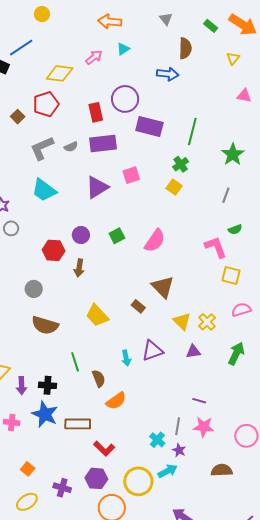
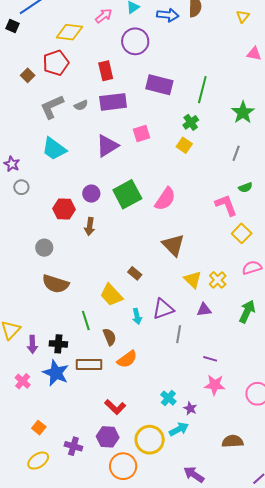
blue arrow: (168, 74) -> (168, 15), moved
purple circle: (125, 99) -> (135, 41), moved
green square: (117, 236) -> (127, 194), size x1.8
yellow square: (231, 275) -> (242, 233), turned 30
brown rectangle: (138, 306) -> (135, 273), moved
yellow trapezoid: (97, 315) -> (111, 295), moved
pink cross: (12, 422) -> (23, 381), turned 35
brown rectangle: (78, 424) -> (89, 365), moved
gray line: (178, 426) -> (179, 334), moved
brown semicircle: (222, 470) -> (233, 441), moved

